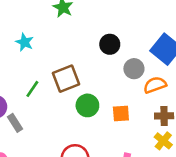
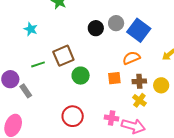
gray circle: (134, 69) -> (116, 23), moved
green line: (32, 89) -> (38, 64), turned 40
orange square: (121, 114) -> (114, 78), moved

